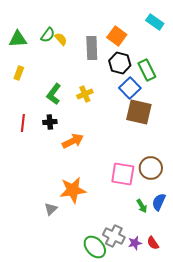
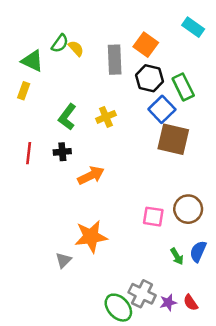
green triangle: (18, 39) -> (32, 61), moved, turned 30
pink square: (123, 174) -> (153, 217), size x0.7

